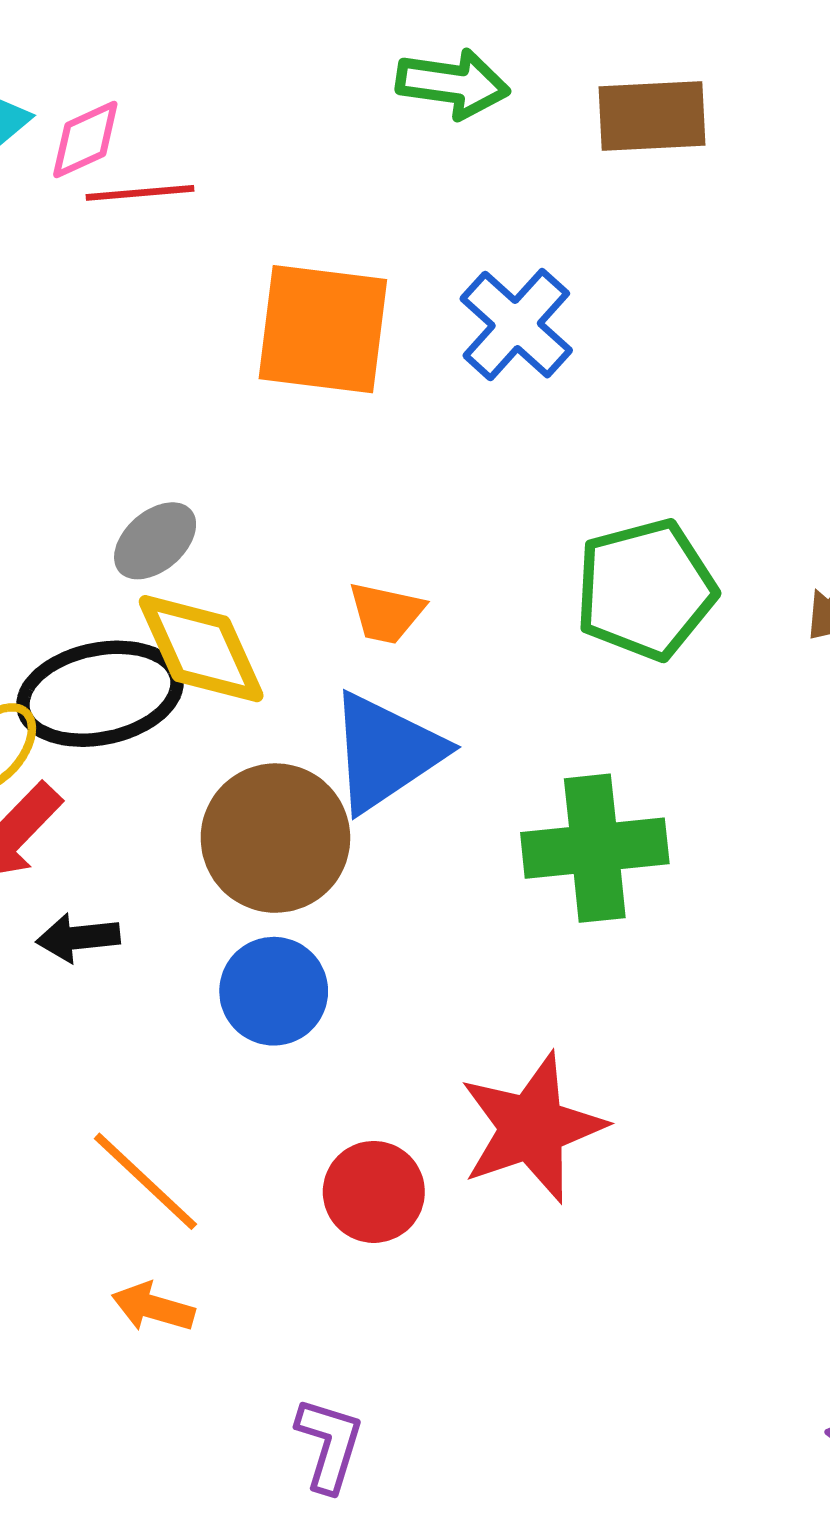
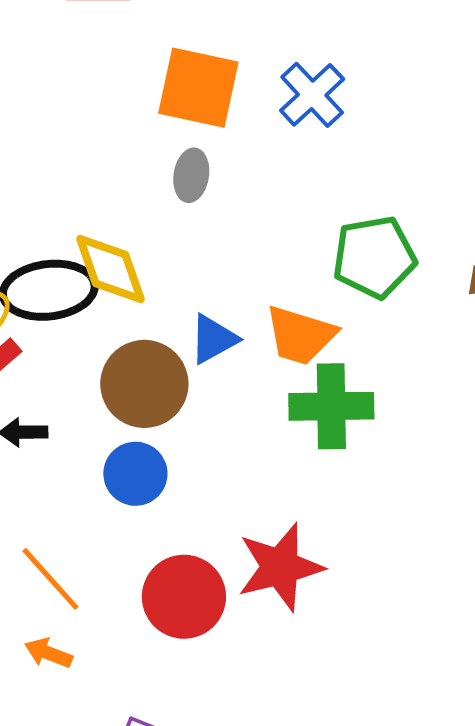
gray ellipse: (155, 541) -> (191, 175), moved, turned -45
orange trapezoid: (386, 613) -> (300, 335), moved, size x1.6
blue triangle: (386, 752) -> (213, 339), size x0.7
red circle: (374, 1192) -> (184, 597), size x1.4

